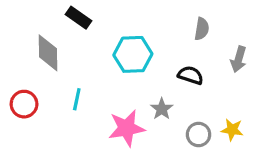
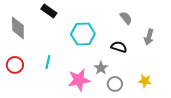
gray semicircle: (202, 29) -> (126, 18), turned -48
gray diamond: (48, 53) -> (18, 28), moved
gray circle: (199, 134) -> (115, 84), moved

